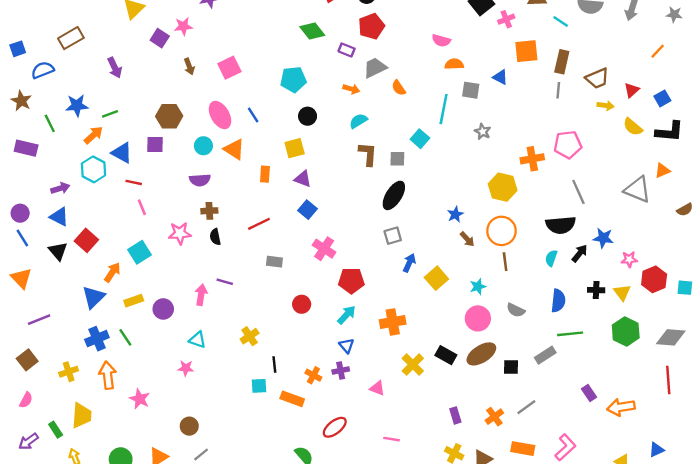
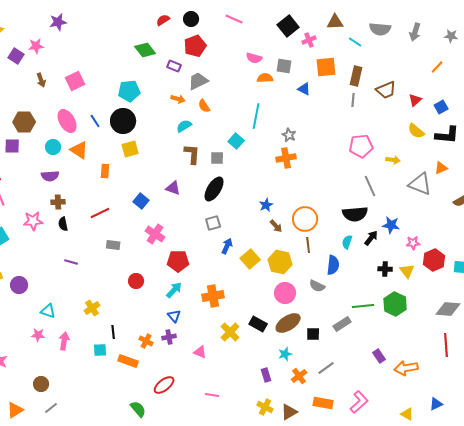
orange semicircle: (399, 88) -> (204, 106), moved
gray square: (471, 90) -> (284, 66), moved
yellow arrow: (606, 106) -> (393, 160), moved
black circle: (308, 116) -> (123, 121), moved, size x1.6
orange cross: (532, 159) -> (286, 158), moved
purple triangle: (303, 179) -> (173, 188), moved
yellow hexagon: (503, 187) -> (280, 262), moved
cyan star: (478, 287) -> (285, 354), moved
pink arrow: (201, 295) -> (64, 341), moved
blue semicircle: (558, 301) -> (333, 265), moved
green hexagon: (626, 331) -> (395, 304), moved

